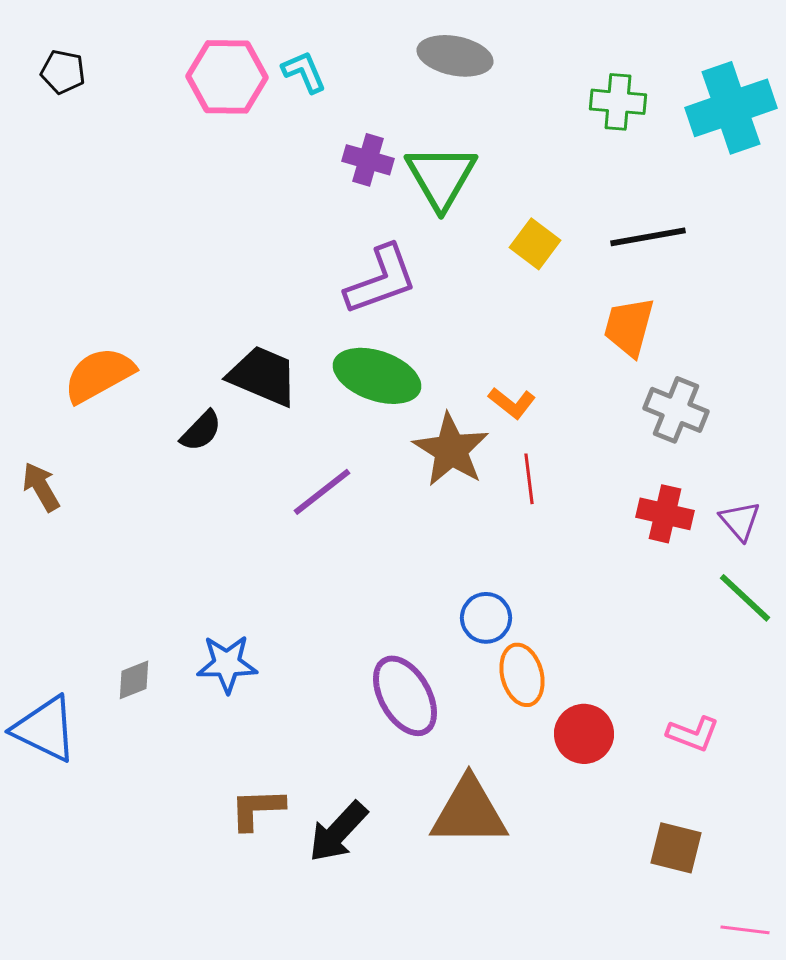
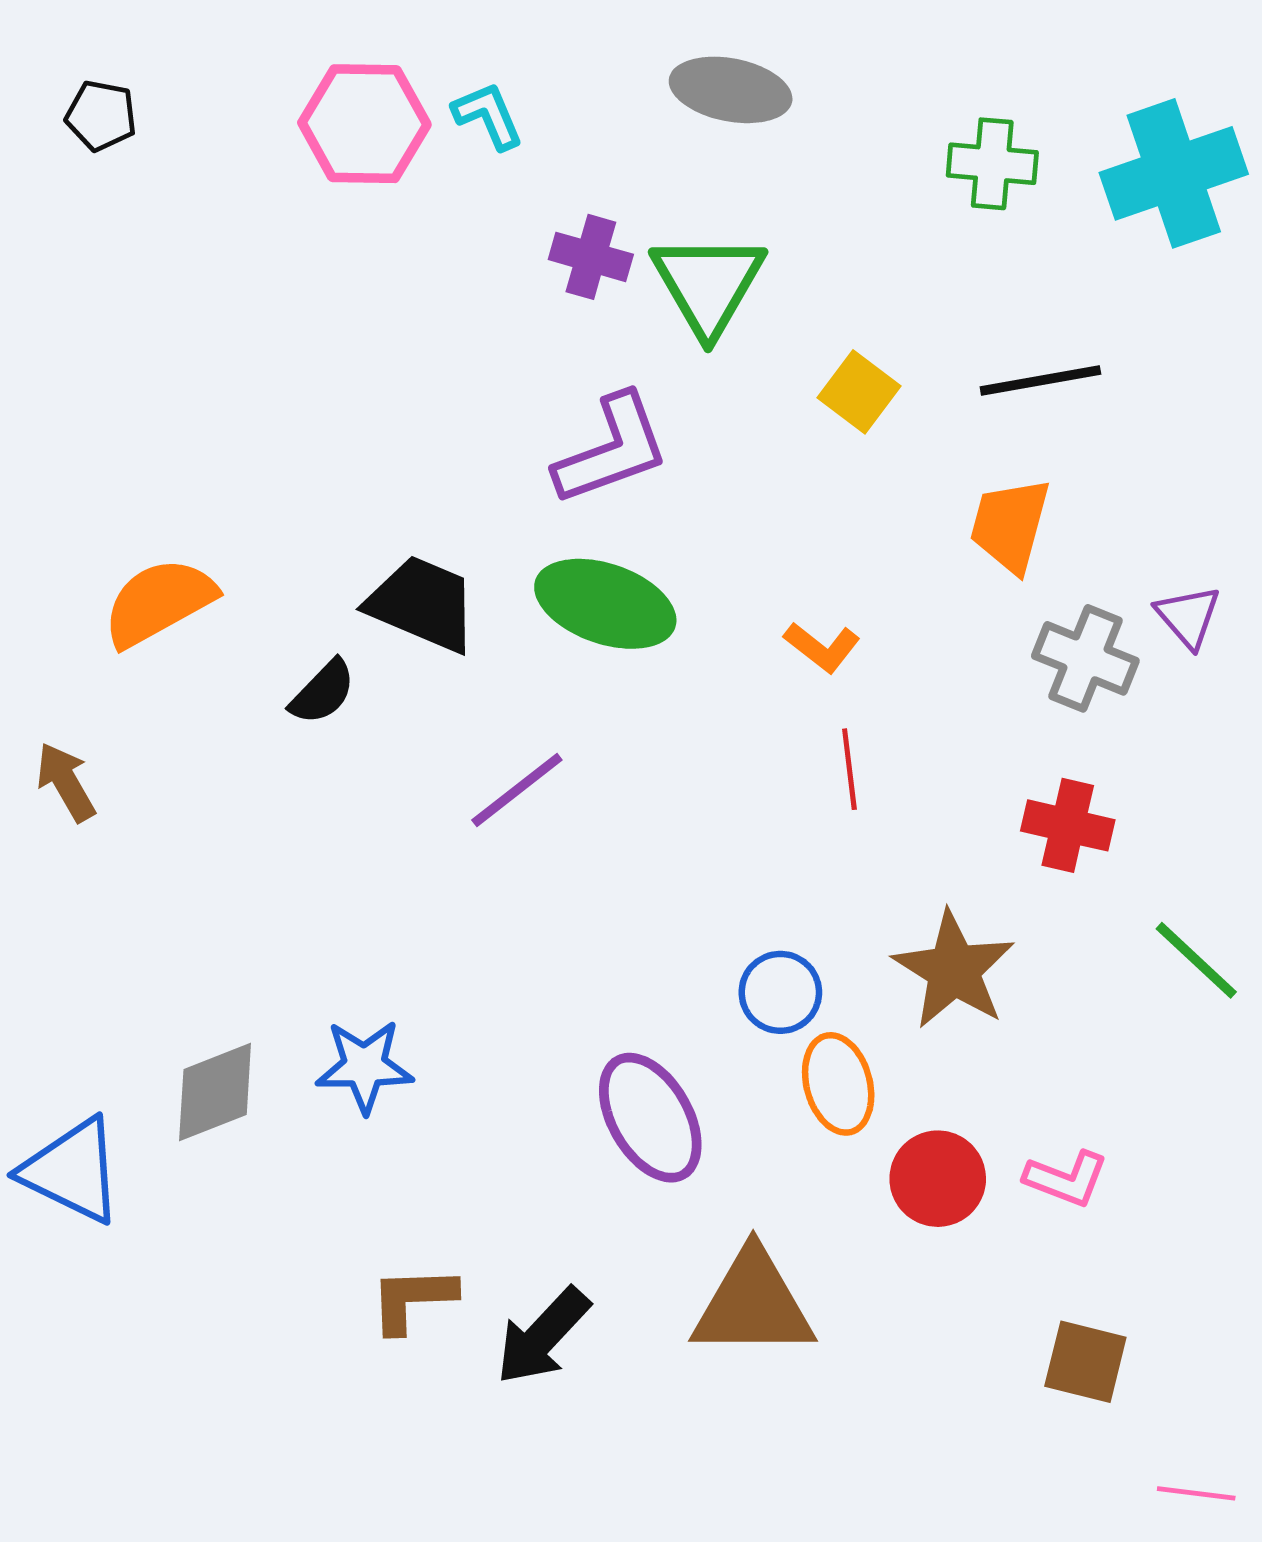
brown star: (451, 450) -> (954, 970), moved
purple triangle: (740, 521) -> (1188, 617), moved
gray diamond: (134, 680) -> (215, 1092), size x1.6
pink L-shape: (693, 734) -> (1066, 1179), moved

